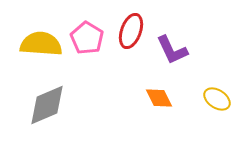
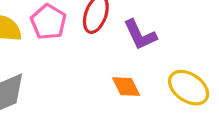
yellow ellipse: (217, 99) -> (189, 88), size x1.4

